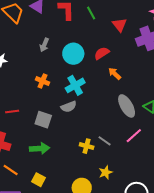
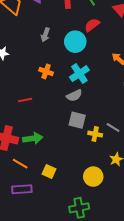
red semicircle: (102, 53) -> (92, 25), moved
red line: (12, 112) -> (25, 100), moved
gray square: (43, 120) -> (77, 120), moved
green arrow: (40, 148) -> (33, 138), moved

